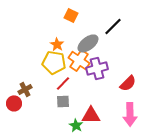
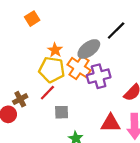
orange square: (71, 15) -> (32, 19), moved, turned 32
red line: (63, 83) -> (47, 93), moved
red triangle: (91, 115) -> (111, 123), moved

